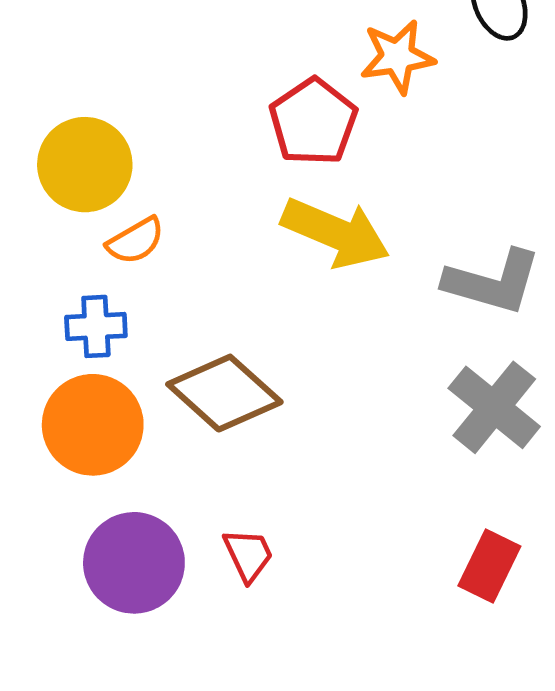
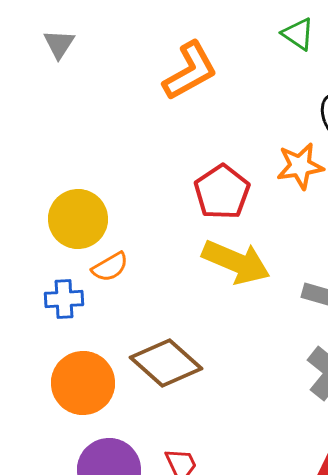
orange star: (397, 57) -> (300, 166), moved
blue cross: (96, 326) -> (64, 299), moved

